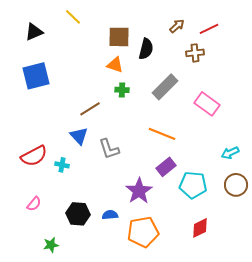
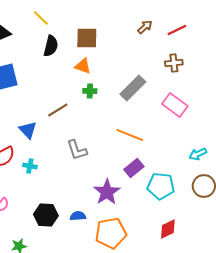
black semicircle: (146, 49) -> (51, 46), moved
brown cross: (195, 53) -> (174, 63), moved
blue triangle: (79, 136) -> (28, 130), moved

